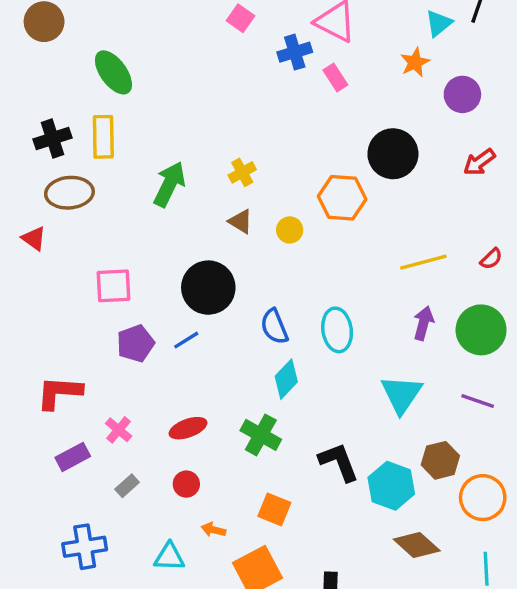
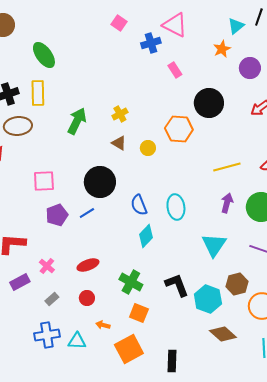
pink rectangle: (335, 78) -> (175, 70), moved
green cross: (261, 435) -> (131, 282), moved
blue cross: (85, 547) -> (47, 335), moved

